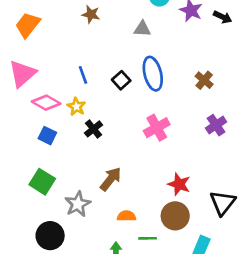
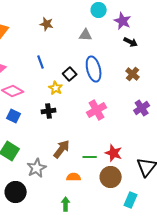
black arrow: (223, 17) -> (131, 42), moved
blue line: (83, 75) -> (41, 62), moved
yellow star: (76, 107) -> (56, 88), moved
black cross: (94, 129) -> (49, 111), turned 32
green line: (148, 238) -> (90, 157), moved

